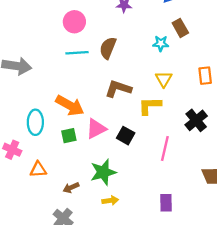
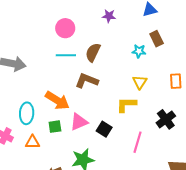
brown L-shape: (118, 89) -> (87, 81), moved
orange triangle: (38, 170) -> (32, 142), moved

